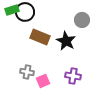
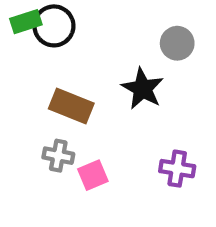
brown rectangle: (40, 37) -> (71, 106), moved
purple cross: (73, 76) -> (177, 169), moved

